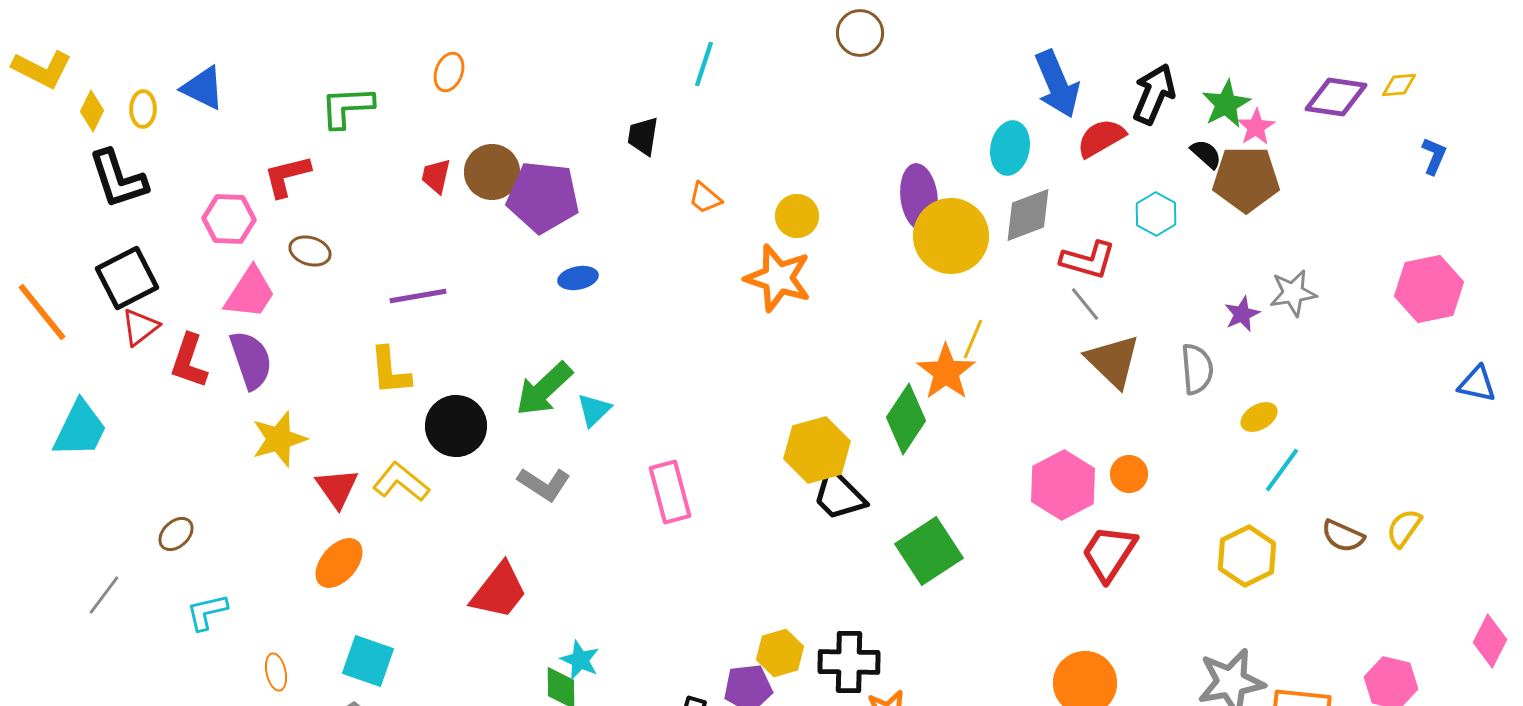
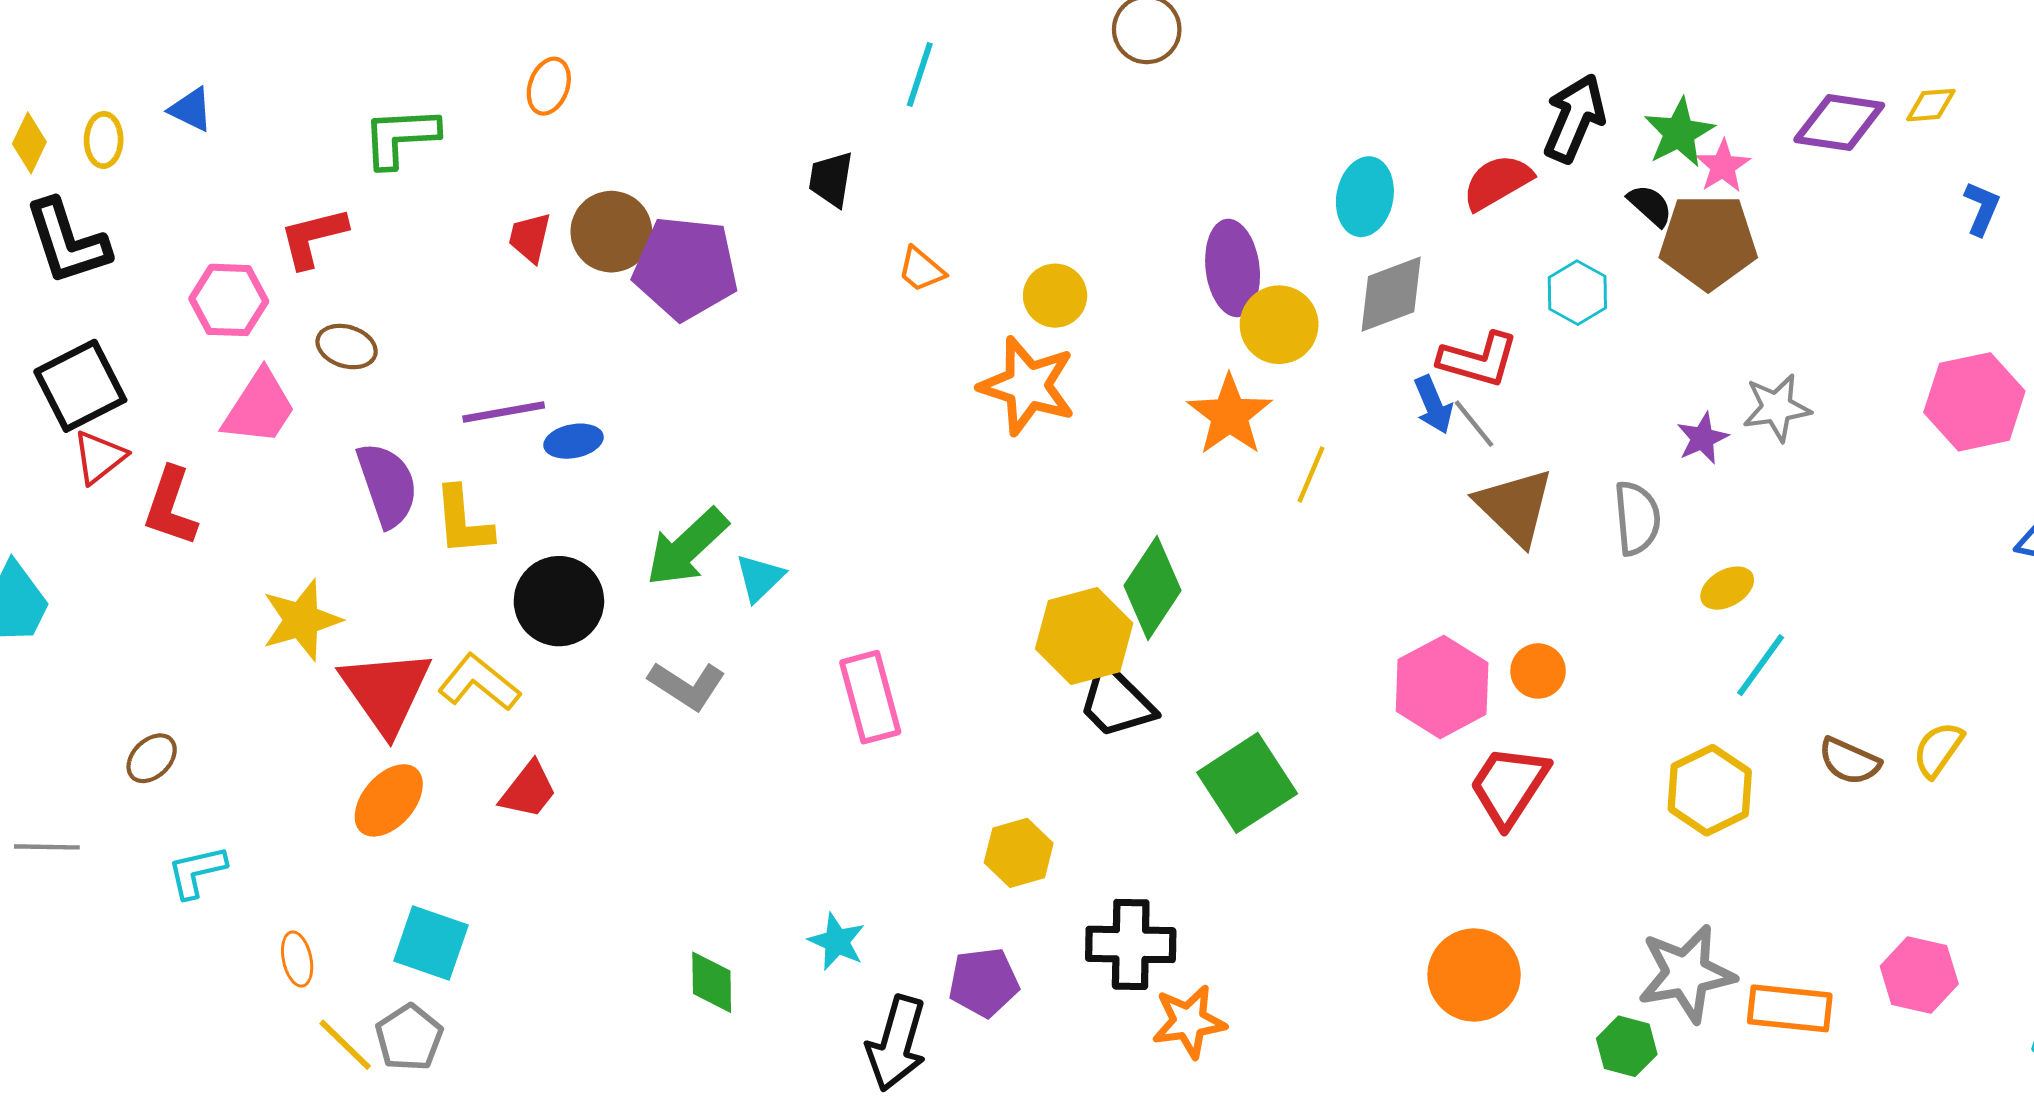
blue arrow: (1057, 84) -> (1433, 405), moved, size x0.6
blue triangle: (203, 88) -> (191, 109), size x0.7
yellow circle: (951, 236) -> (1279, 325), size x0.7
blue ellipse: (578, 278) -> (574, 441), moved
purple semicircle: (251, 360) -> (387, 485), moved
orange star: (946, 372) -> (1230, 415), moved
green diamond: (906, 419) -> (1153, 588), moved
red triangle: (337, 488) -> (386, 691), size x1.5
red trapezoid: (499, 591) -> (528, 790), moved, size x0.7
gray line: (104, 595) -> (47, 847), turned 54
yellow hexagon: (780, 653) -> (1019, 853), moved
cyan star: (580, 660) -> (837, 942), moved

